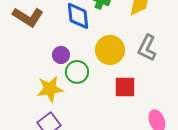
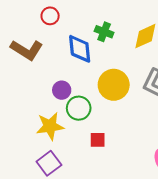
red square: (125, 87) -> (98, 140), moved, size x0.7

